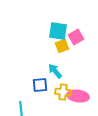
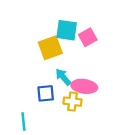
yellow square: (62, 46) -> (50, 48), moved, size x1.5
pink ellipse: (78, 96) -> (84, 86), moved

